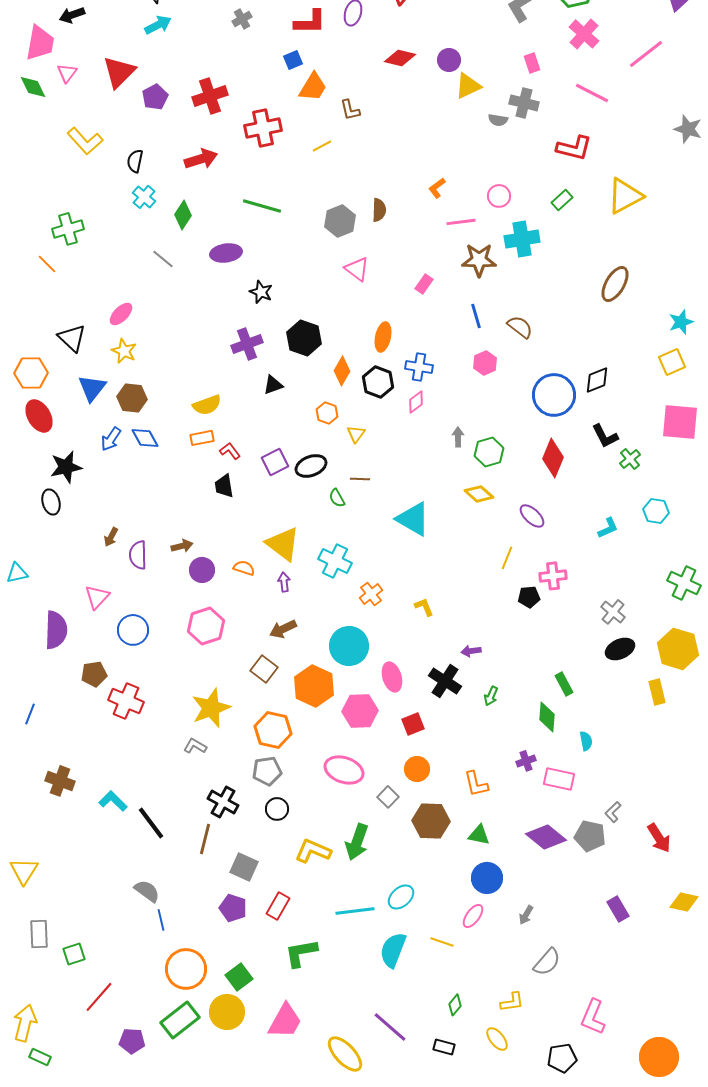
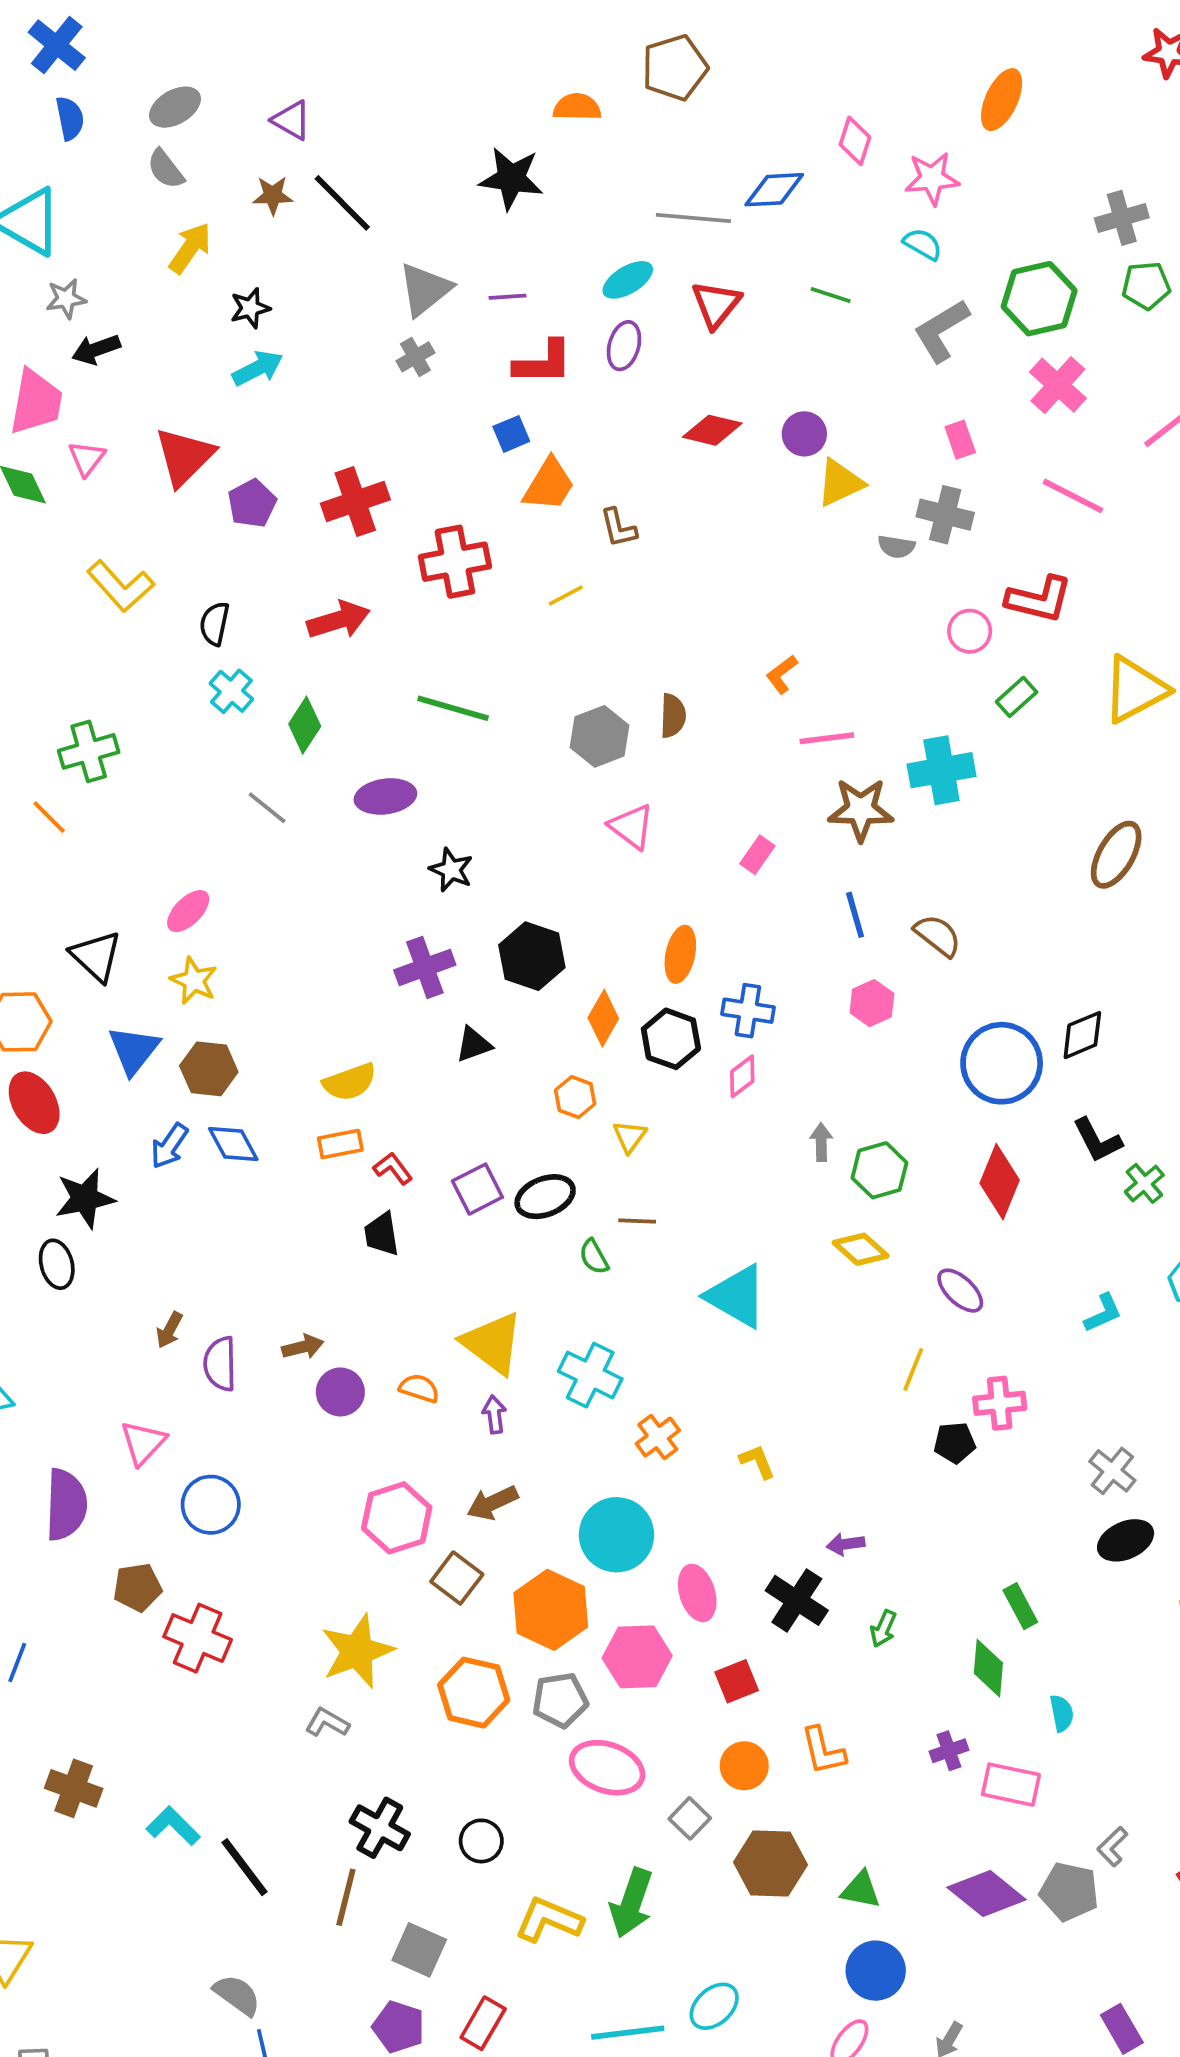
pink circle: (499, 196) -> (970, 631), moved
pink hexagon: (206, 626) -> (397, 1518), moved
gray pentagon: (267, 771) -> (560, 1700), moved
orange L-shape: (476, 784) -> (823, 1751), moved

